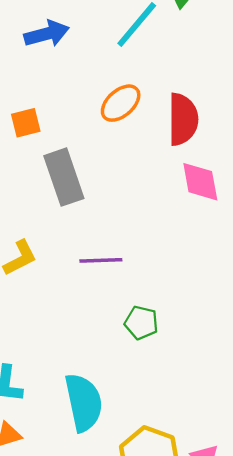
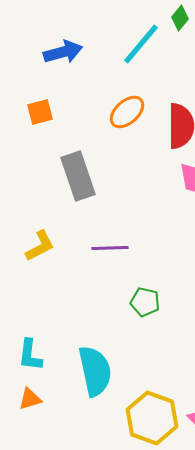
orange square: (26, 123) -> (40, 112), moved

